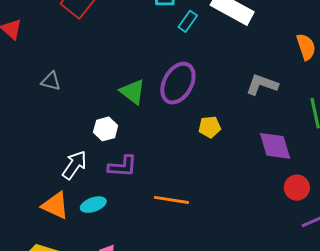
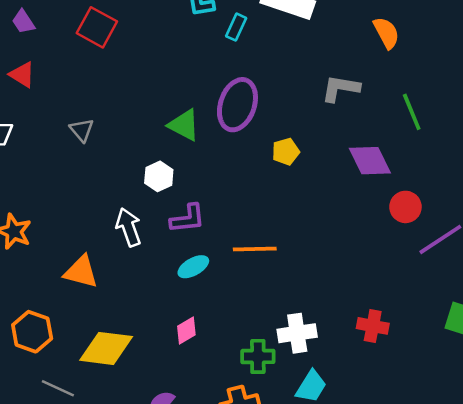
gray triangle: (51, 81) -> (82, 130), turned 45
white arrow: (74, 165) -> (129, 227), turned -44
orange triangle: (55, 205) -> (81, 272), moved
cyan ellipse: (93, 205) -> (193, 267), moved

